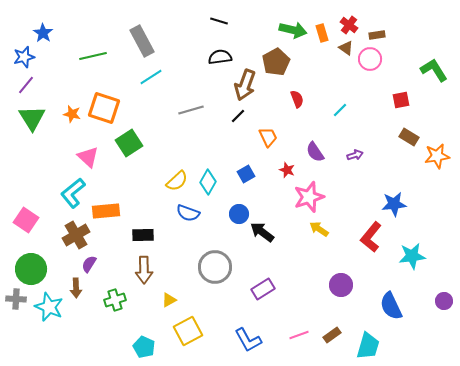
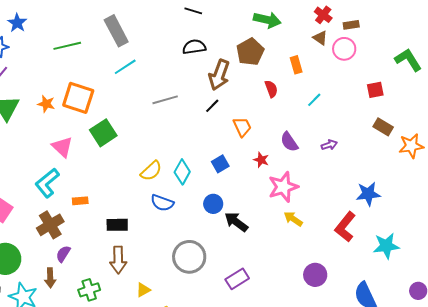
orange rectangle: (322, 33) -> (296, 65), moved
orange rectangle: (106, 211) -> (80, 201), size x0.6

